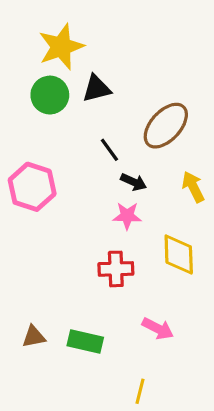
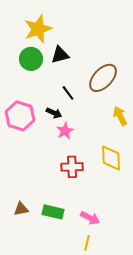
black arrow: (134, 182) -> (54, 113), moved
pink star: (127, 216) -> (65, 131), moved, turned -30
pink arrow: (158, 329) -> (90, 218), moved

